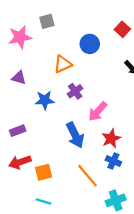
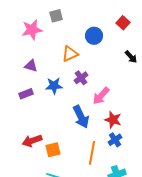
purple rectangle: (18, 131) -> (26, 94), moved
red star: (111, 138) -> (113, 120), turned -30
blue cross: (113, 161) -> (115, 140), turned 32
orange line: (87, 176) -> (92, 153), turned 50

